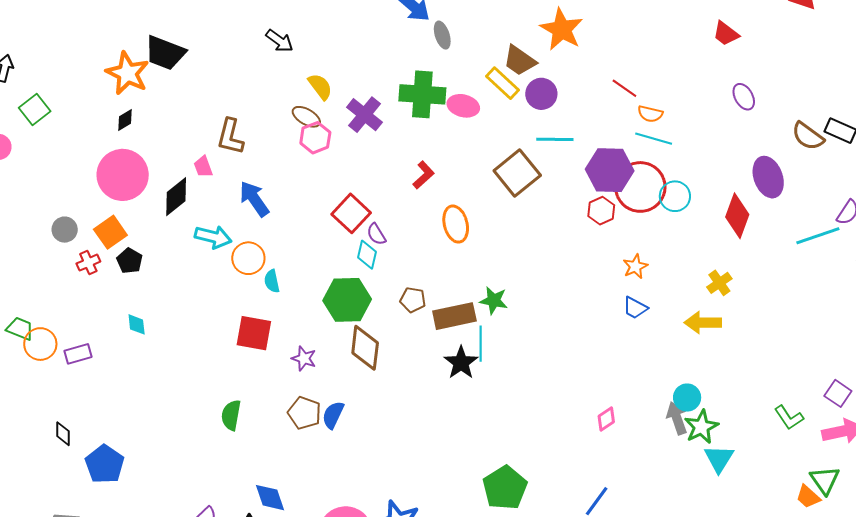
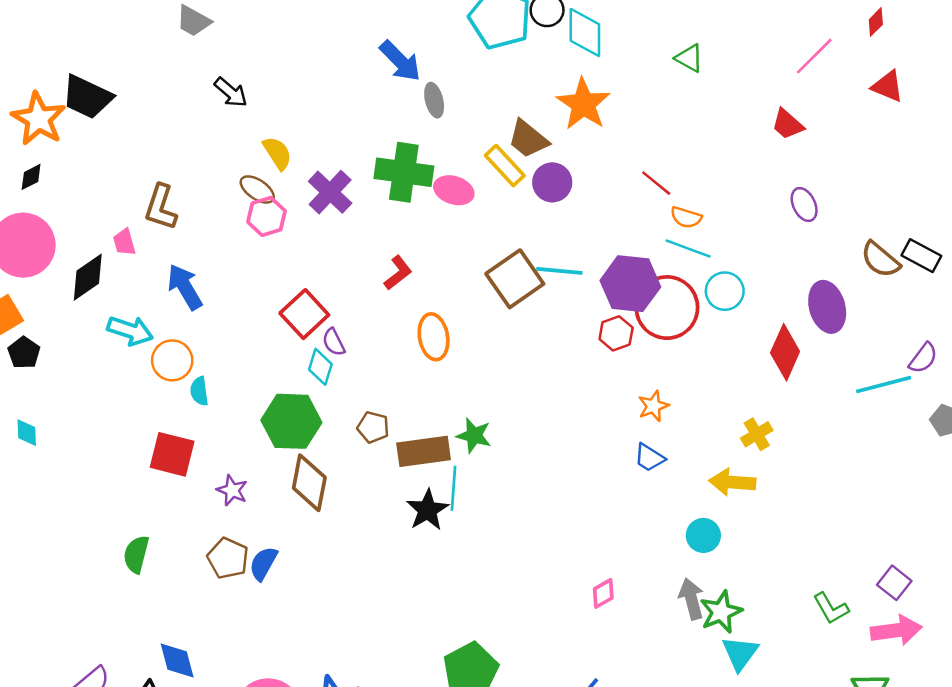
cyan line: (555, 139) -> (559, 271), moved
cyan circle: (675, 196) -> (725, 291), moved
cyan circle: (687, 398) -> (703, 535), moved

